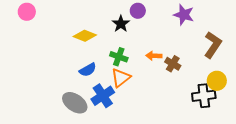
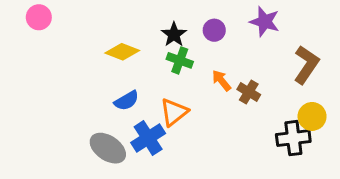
purple circle: (138, 11) -> (214, 30), moved
orange arrow: (154, 56) -> (221, 81), turned 49
green cross: (119, 57) -> (180, 60), moved

